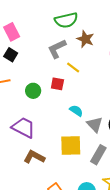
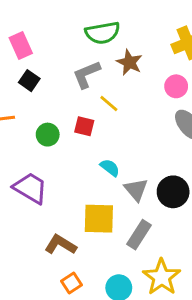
black square: (11, 55) -> (29, 81), moved
brown L-shape: (34, 157) -> (61, 245), moved

